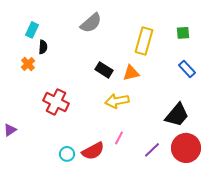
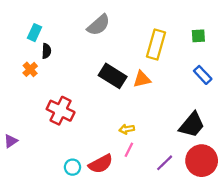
black rectangle: (104, 70) -> (113, 76), size x1.4
yellow arrow: (117, 101) -> (127, 129), moved, size x0.6

